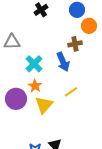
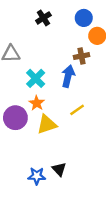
blue arrow: (63, 62) -> (68, 76), turned -144
yellow triangle: (44, 105) -> (47, 124), turned 30

